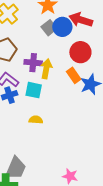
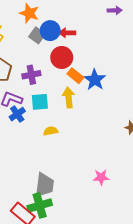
red arrow: (81, 20) -> (67, 33), moved, size x0.7
red circle: (80, 52) -> (62, 57), moved
yellow arrow: (46, 69) -> (69, 97), moved

